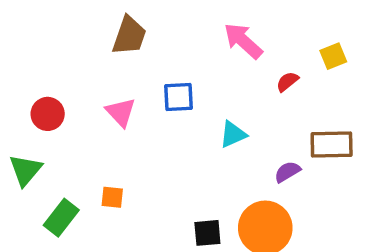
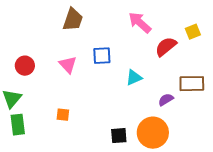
red semicircle: (287, 82) -> (166, 47), size x1.6
green rectangle: (61, 218) -> (18, 125), moved, turned -45

